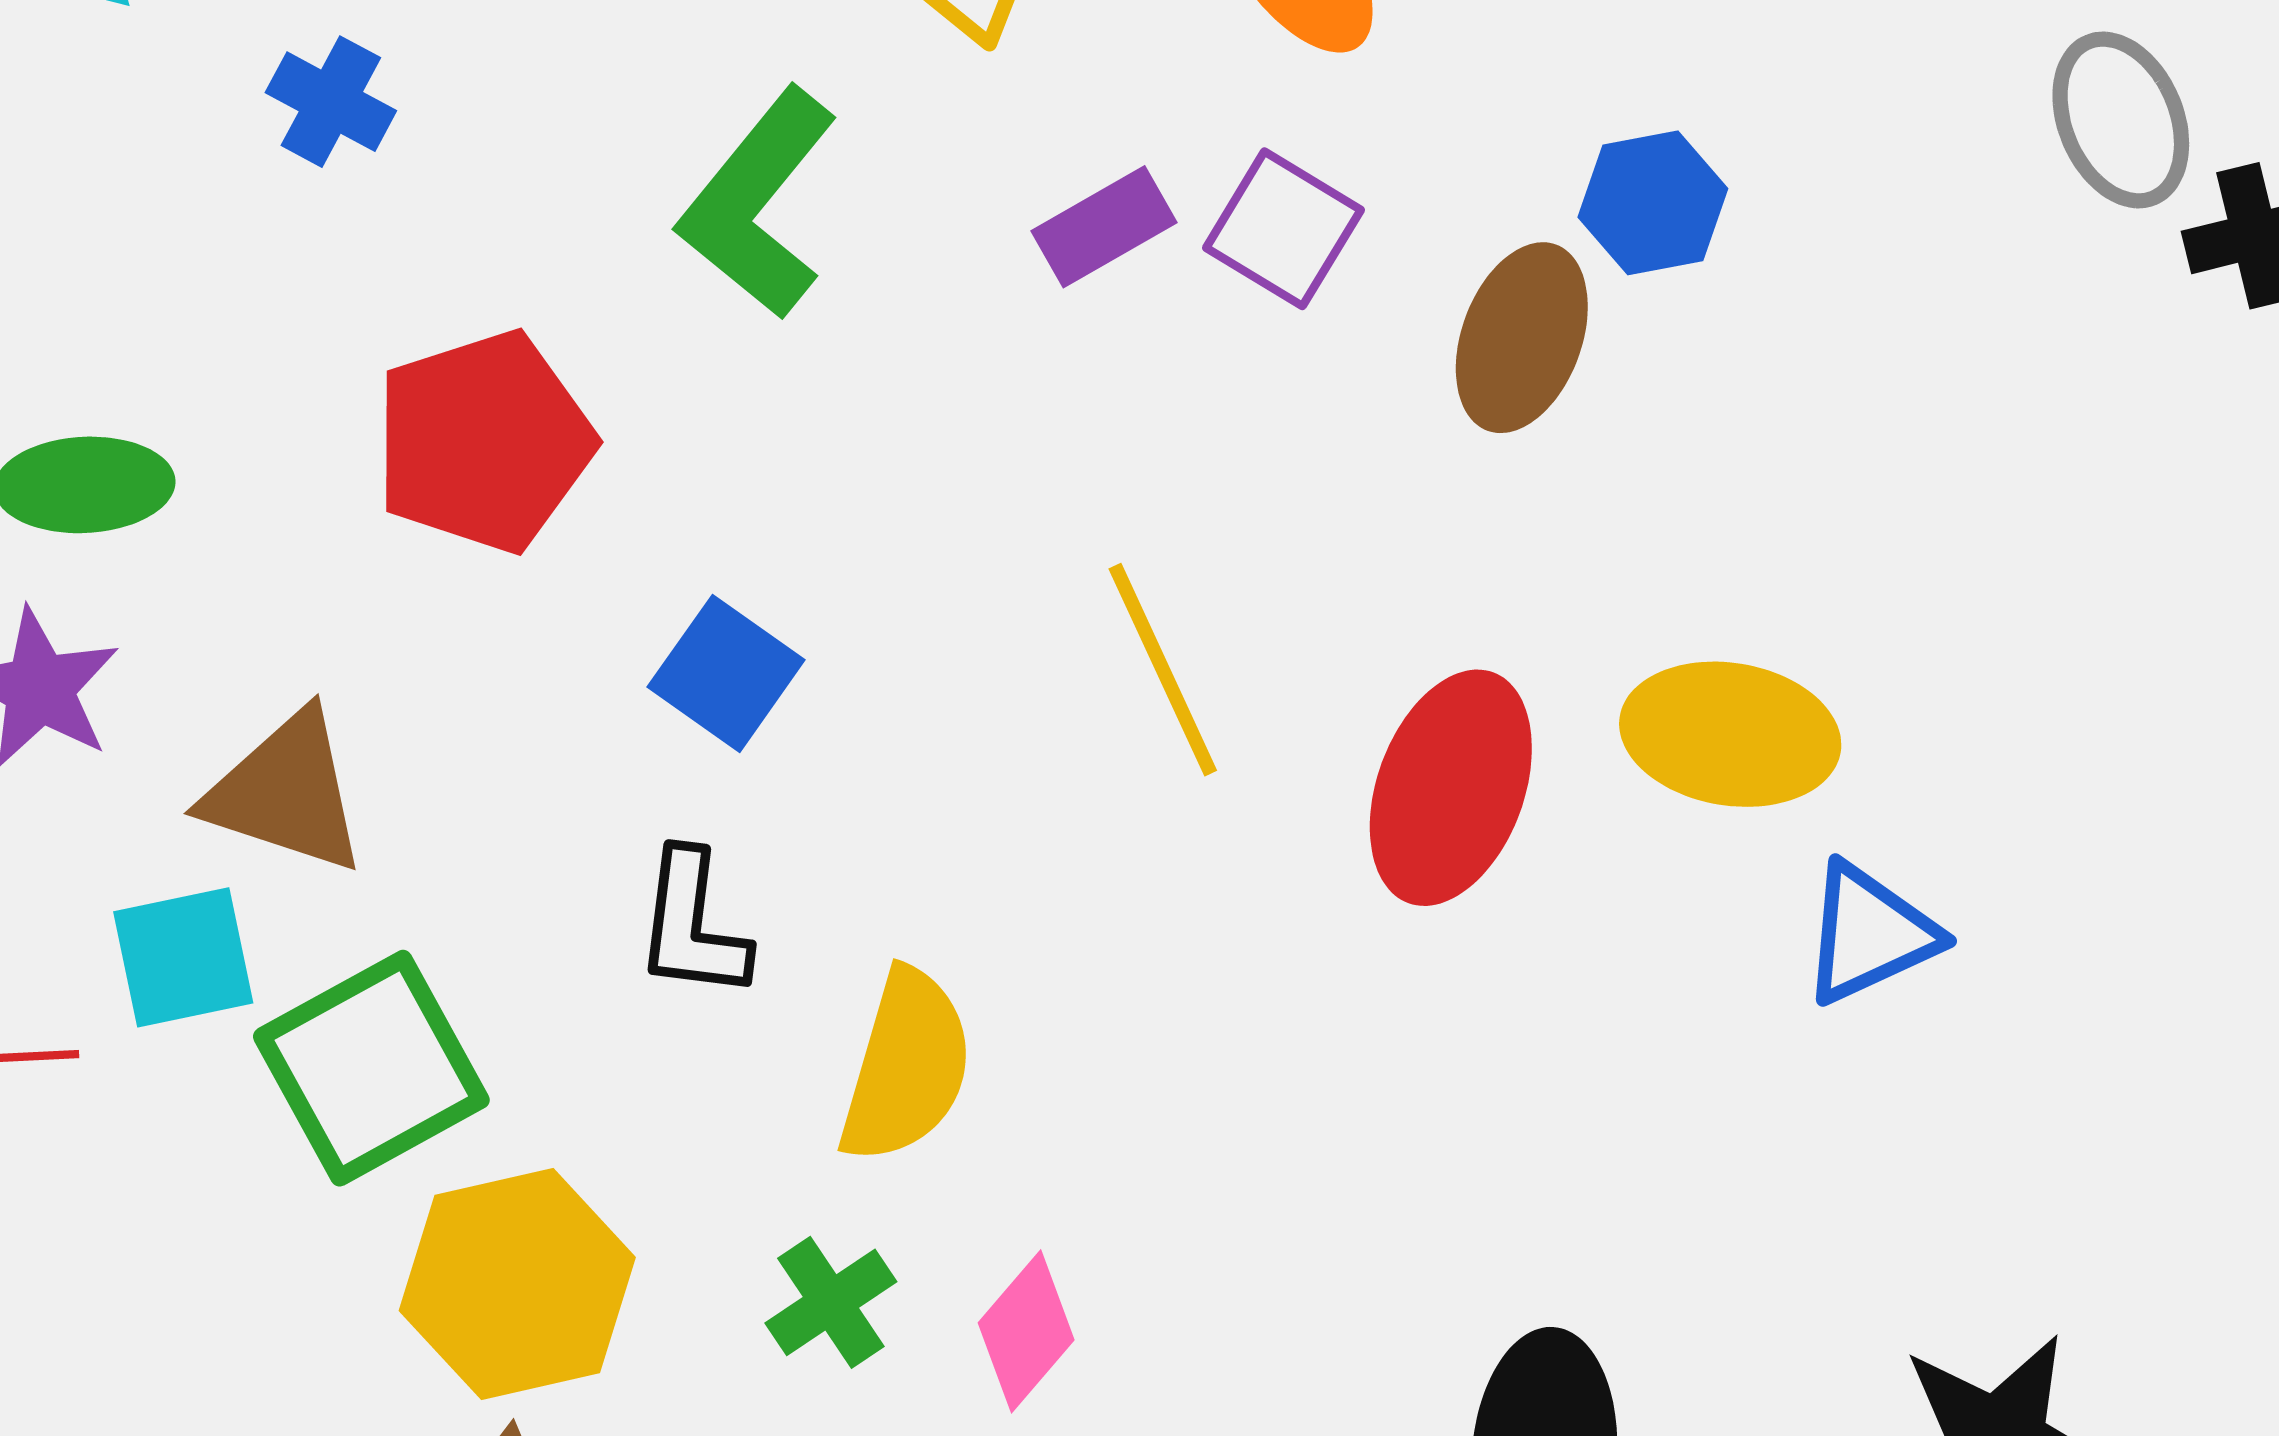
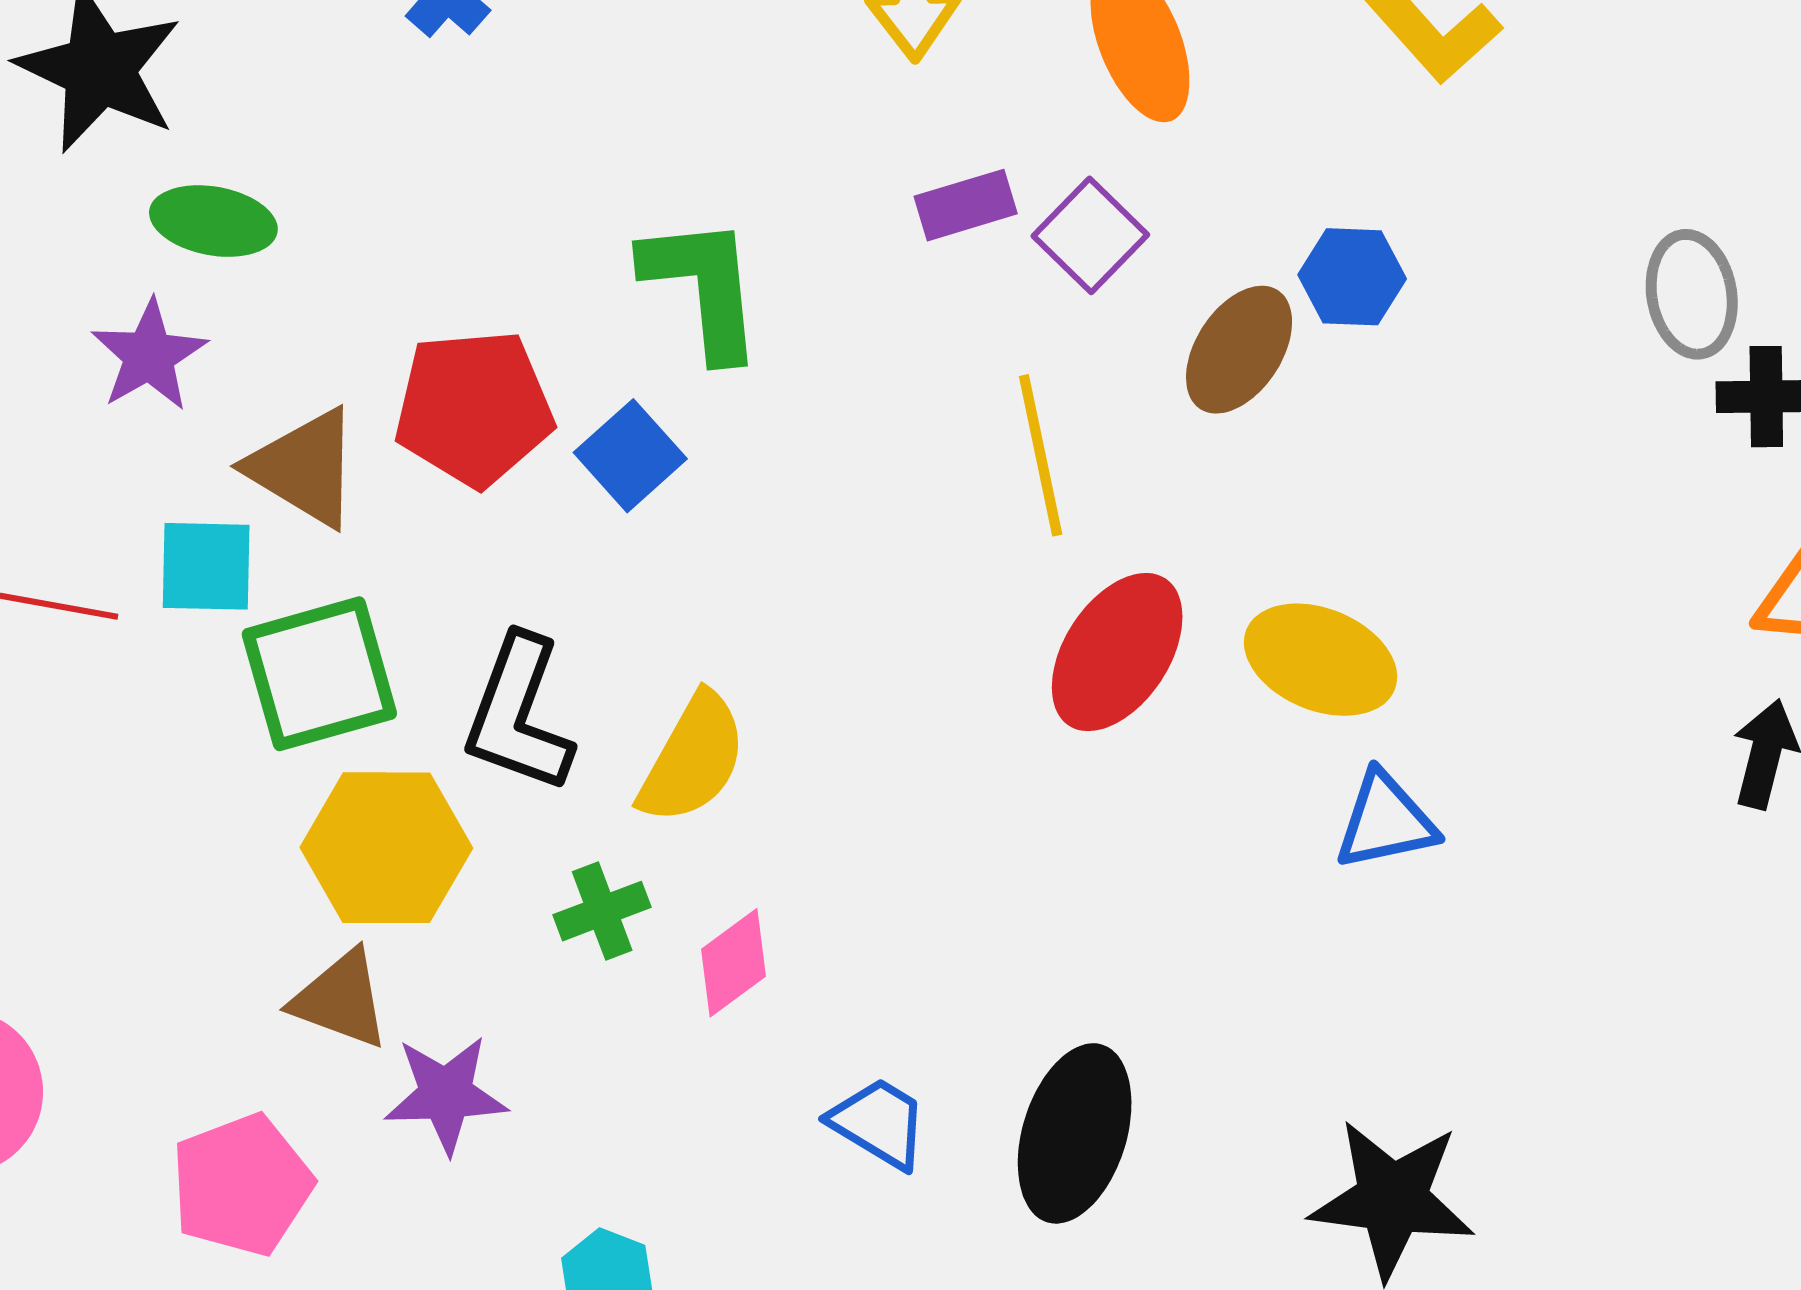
green L-shape: (758, 203) -> (703, 287), moved, turned 122
red pentagon: (484, 442) -> (474, 408), moved
yellow line: (1163, 670) -> (1041, 455), moved
black L-shape: (692, 925) -> (518, 714), moved, size x1.4

